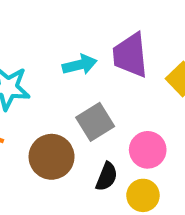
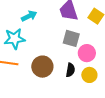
cyan arrow: (80, 65) -> (29, 16), moved
gray square: (95, 122) -> (71, 38), moved, turned -30

